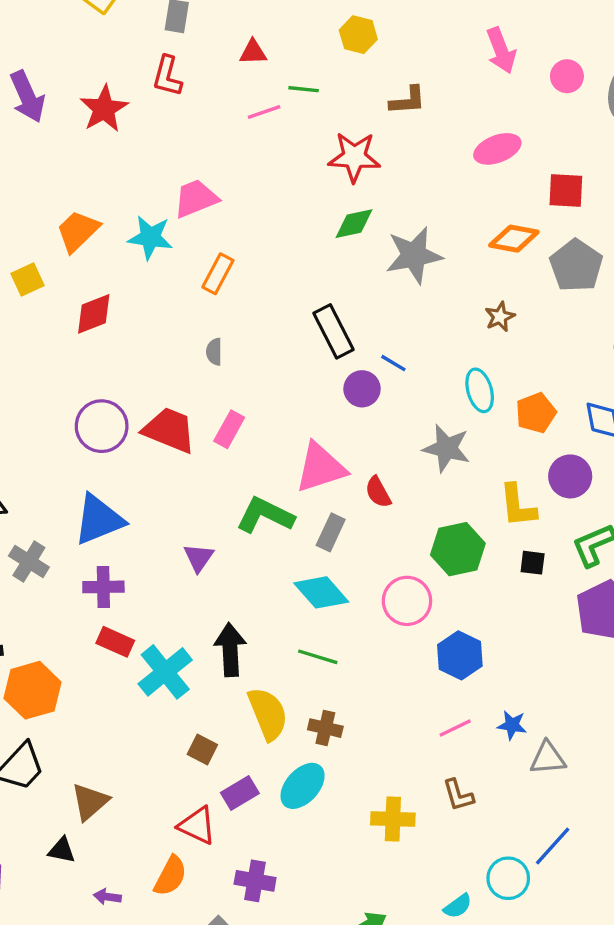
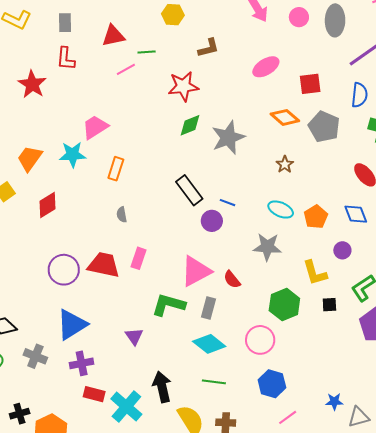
red triangle: (253, 52) -> (113, 36), size x1.4
orange diamond: (514, 239) -> (285, 117), turned 40
cyan ellipse: (480, 390) -> (281, 210), turned -40
purple circle: (570, 476) -> (342, 250), size x0.7
blue hexagon: (460, 655) -> (272, 384), moved
pink line: (455, 728) -> (288, 417), moved

